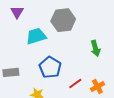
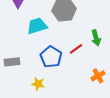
red line: (75, 83) -> (76, 49), moved

